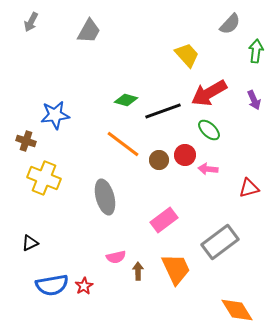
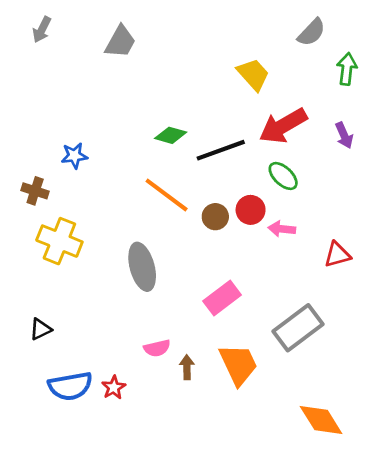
blue star: (55, 115) -> (74, 156), size x0.7

